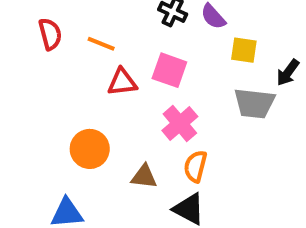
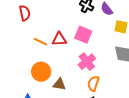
orange line: (101, 44) -> (40, 42), moved
brown triangle: (144, 177) -> (59, 84), moved

